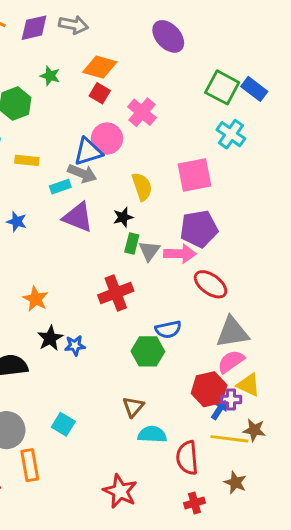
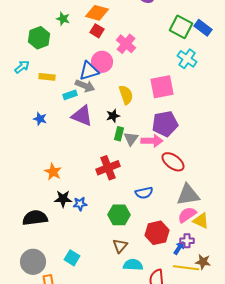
black star: (50, 338) -> (63, 199), turned 30
green hexagon: (148, 351) -> (119, 215), moved
yellow triangle: (248, 385) -> (201, 221), moved
red hexagon: (209, 389) -> (157, 233), moved

